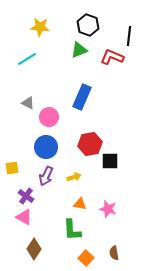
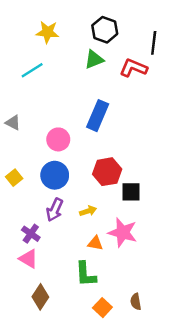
gray triangle: (28, 103) -> (13, 123), moved
yellow square: (12, 168) -> (14, 178), moved, turned -32
pink star: (108, 209) -> (123, 232), moved, size x1.4

